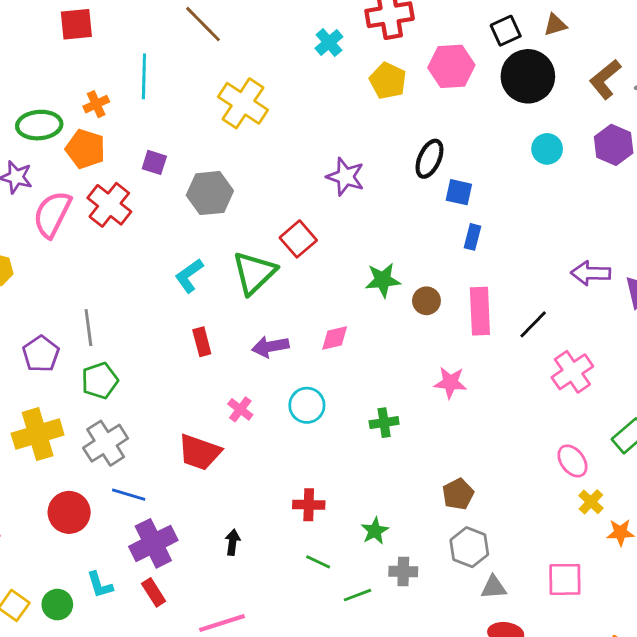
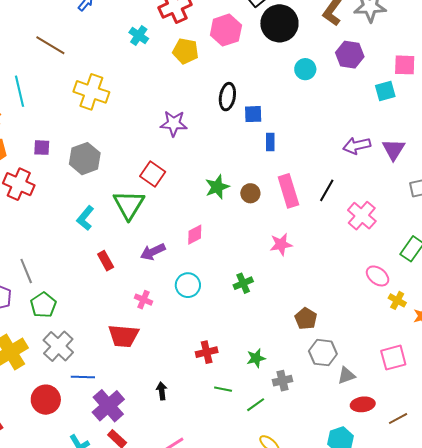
green star: (375, 531) -> (256, 358), turned 30

